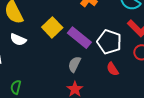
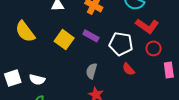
purple rectangle: (79, 38) -> (91, 36), moved, size x0.7
white semicircle: (18, 40) -> (37, 80), moved

